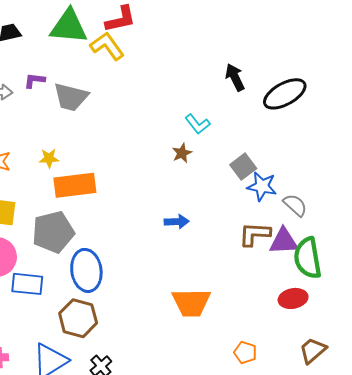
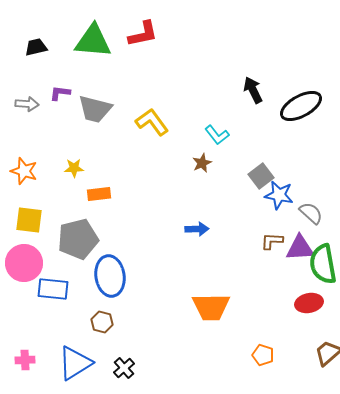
yellow L-shape: (107, 46) -> (152, 122), moved
orange rectangle: (75, 185) -> (99, 194), size x0.6
brown L-shape: (255, 234) -> (272, 241), size x0.7
brown hexagon: (78, 318) -> (102, 322), size x0.6

